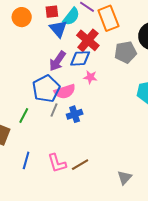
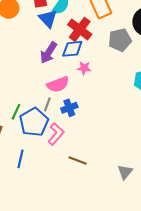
blue pentagon: (46, 89) -> (34, 122), moved
pink L-shape: (57, 163) -> (56, 134), moved, turned -120
brown line: (80, 165) -> (78, 161), turned 54

